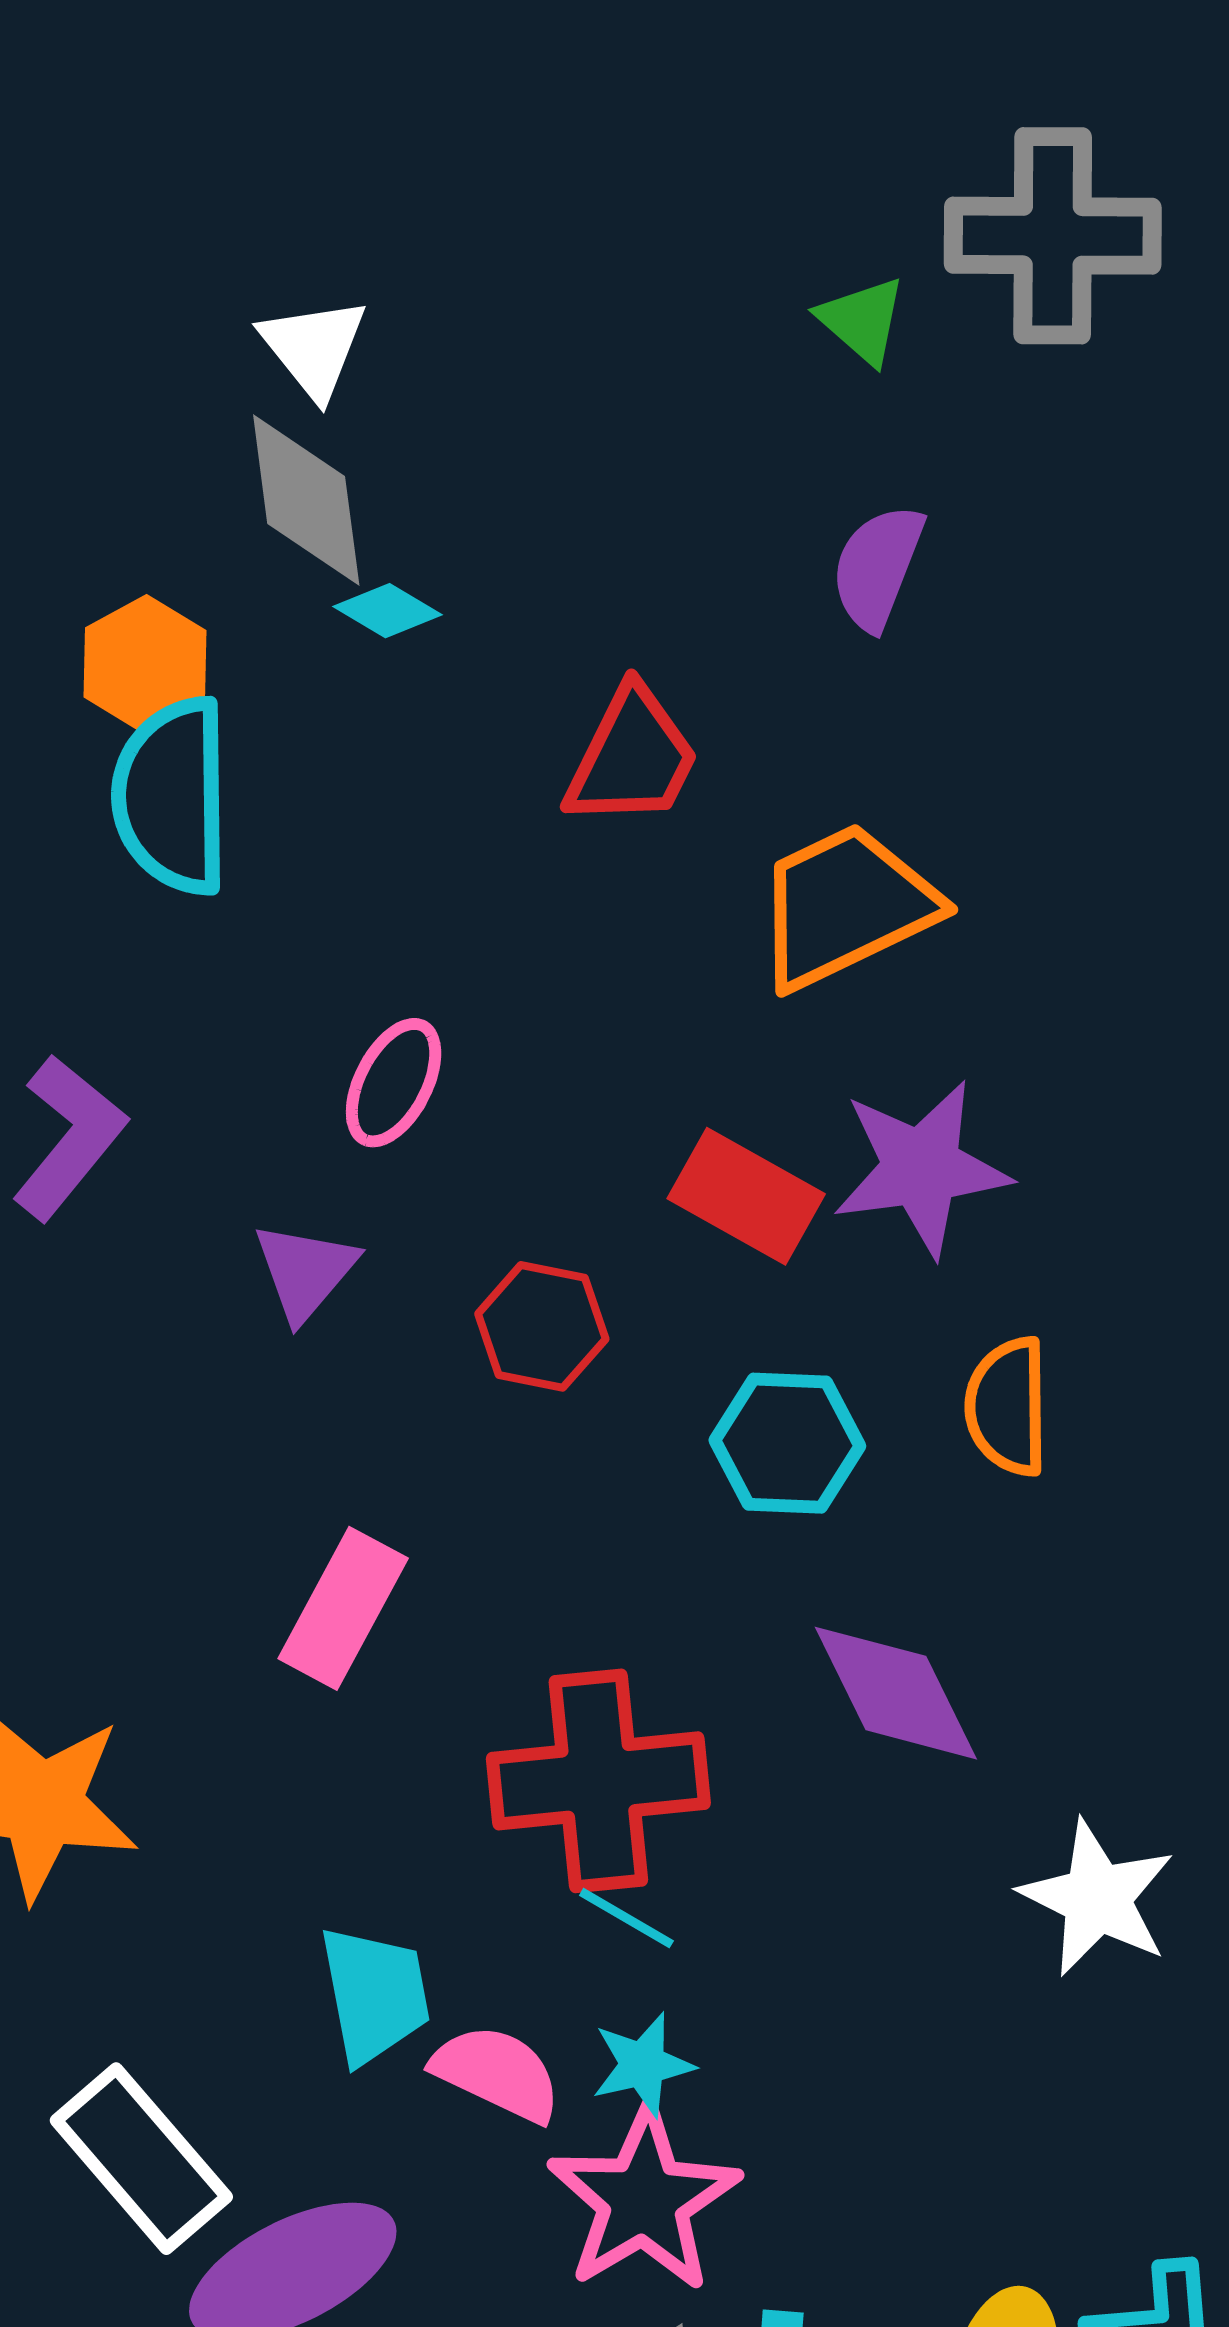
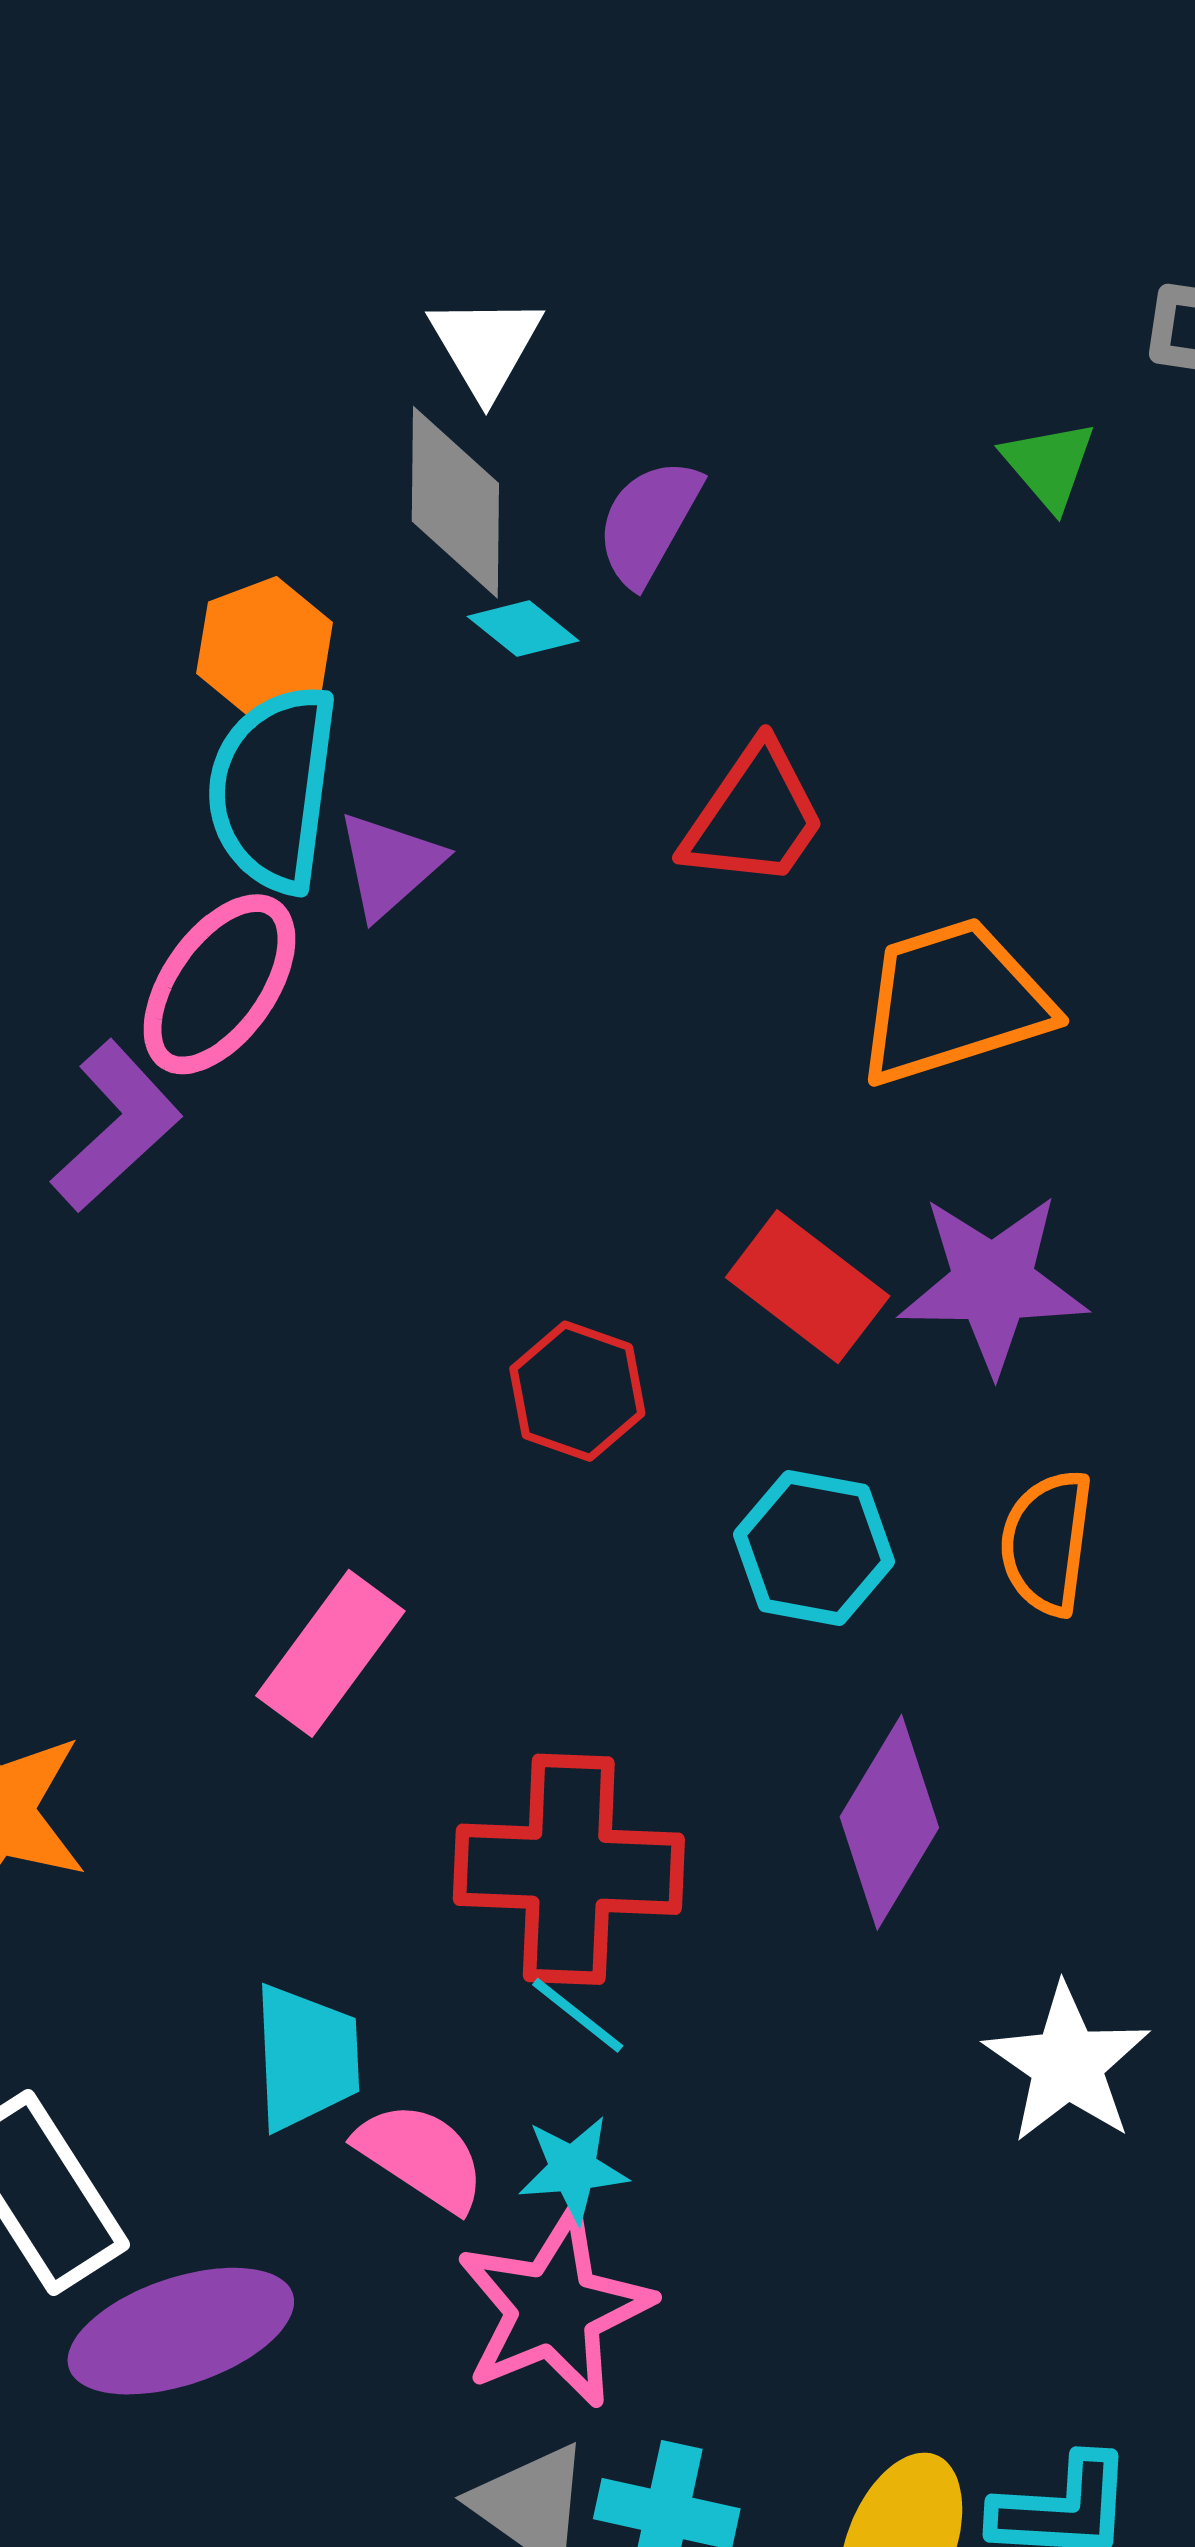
green triangle: (862, 320) -> (1049, 465), moved
purple semicircle: (877, 567) -> (649, 522), moved
pink ellipse: (394, 1083) -> (219, 984), moved, size x1.4
purple triangle: (305, 1271) -> (389, 865), moved
purple diamond: (896, 1693) -> (889, 1822), turned 49

